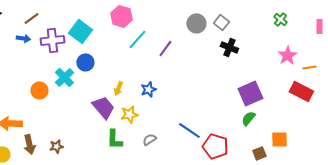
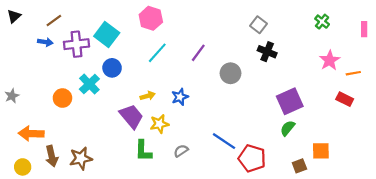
gray circle: (196, 23) -> (231, 73), moved
cyan line: (137, 39) -> (157, 53), moved
yellow arrow: (118, 88) -> (148, 96), turned -128
red rectangle: (301, 91) -> (345, 99), size x0.7
brown star: (56, 146) -> (81, 158), size x1.5

